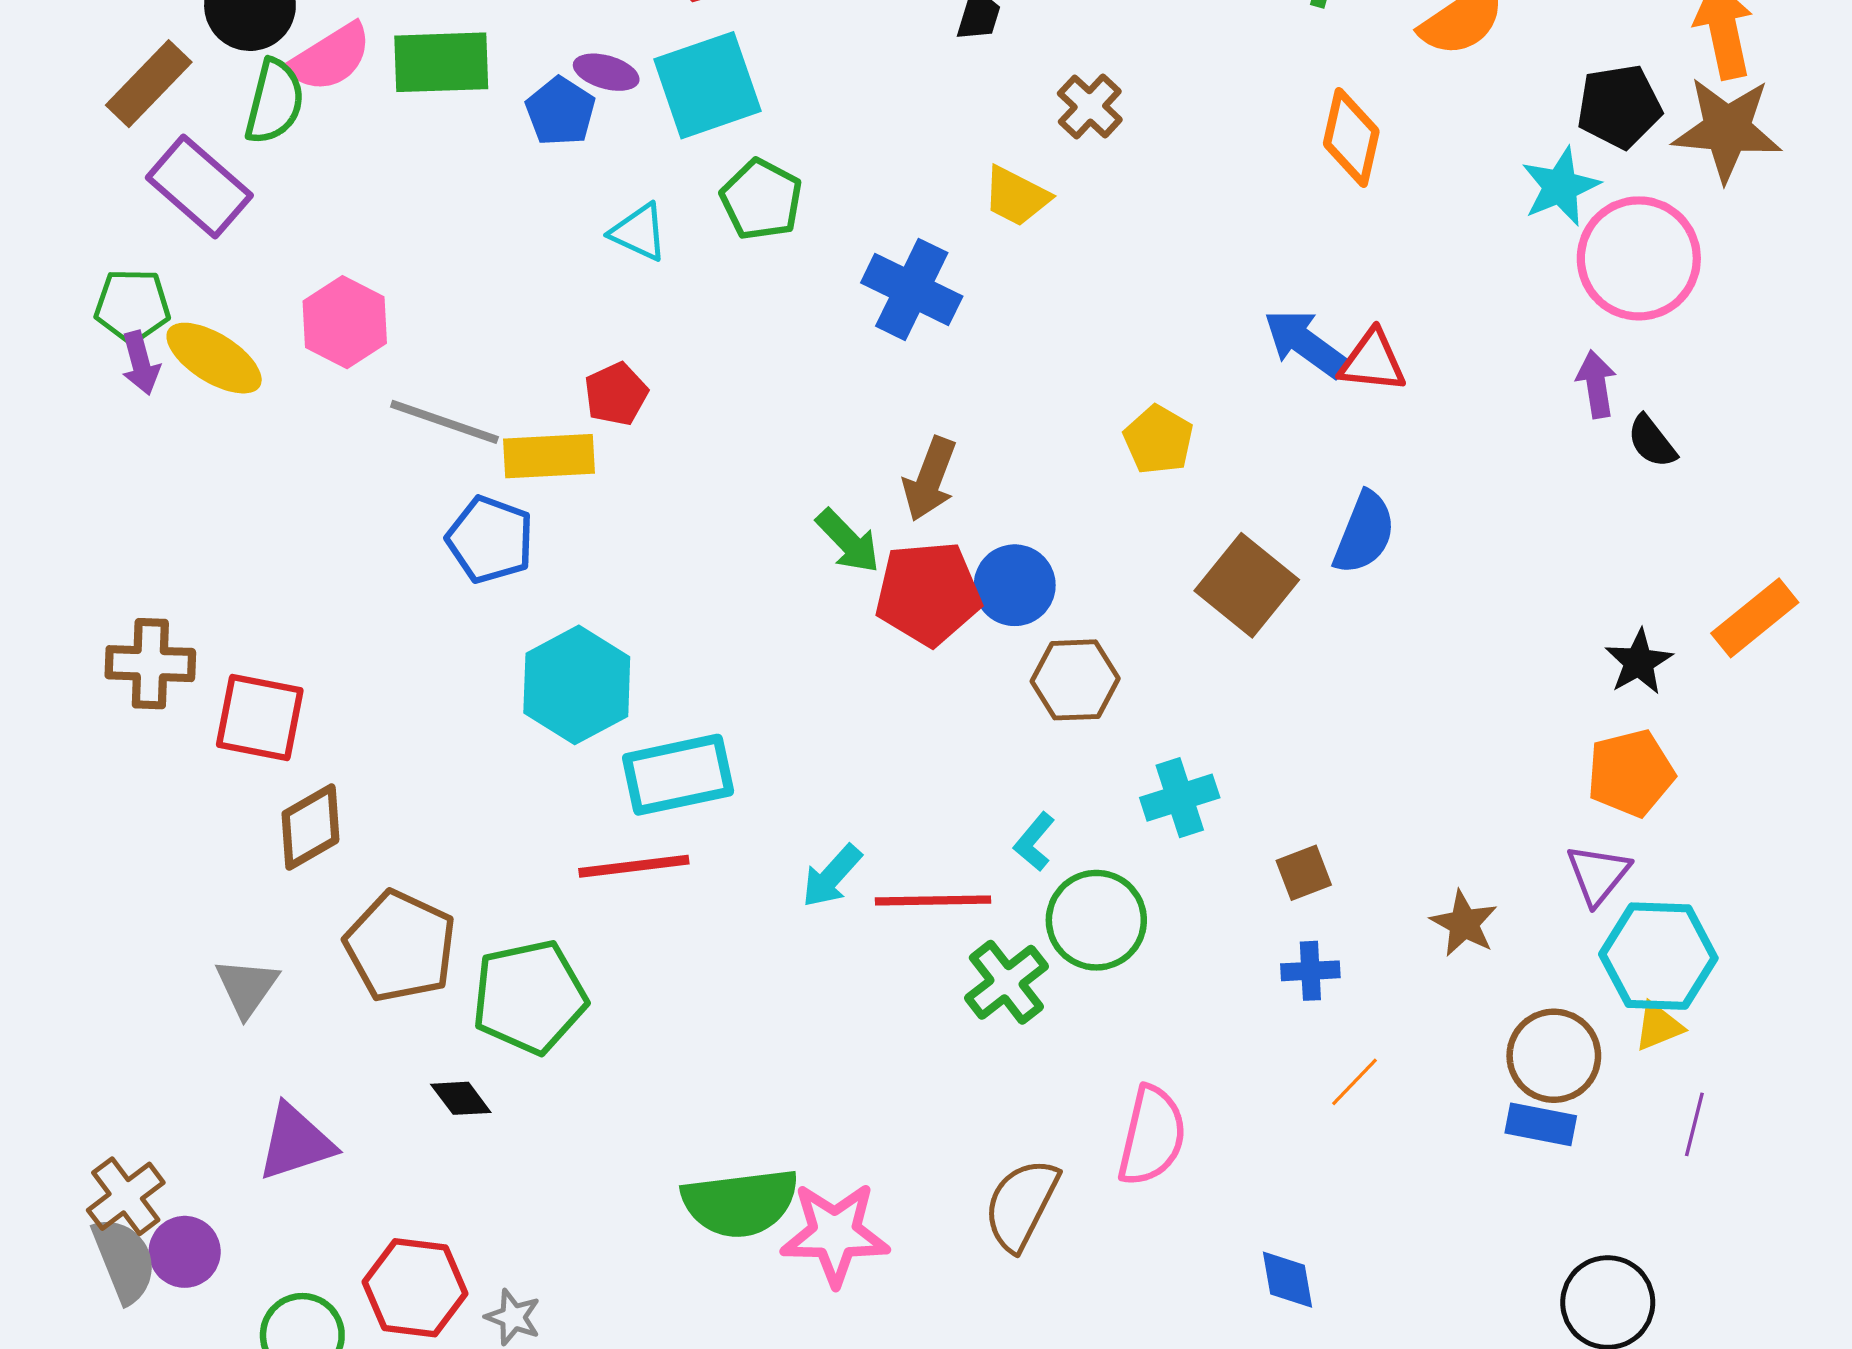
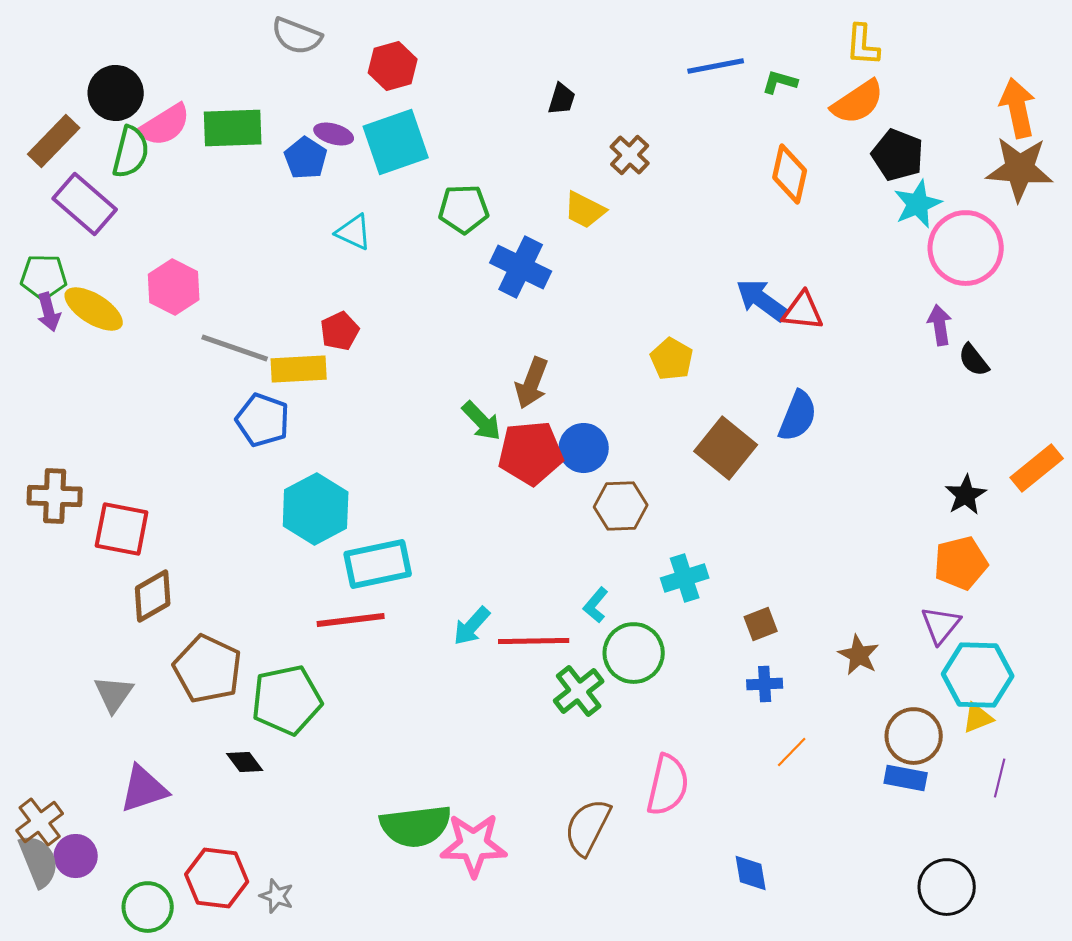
black pentagon: (1619, 106) -> (898, 155), moved, turned 30
green pentagon: (761, 200) -> (464, 209), moved, turned -30

